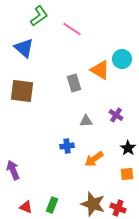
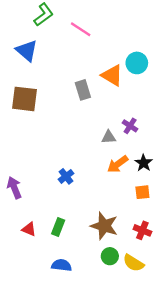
gray triangle: (86, 121) -> (109, 137), moved
blue cross: (67, 146) -> (66, 176), moved, turned -32
orange arrow: (94, 159) -> (118, 164), moved
red cross: (118, 208) -> (142, 230), moved

